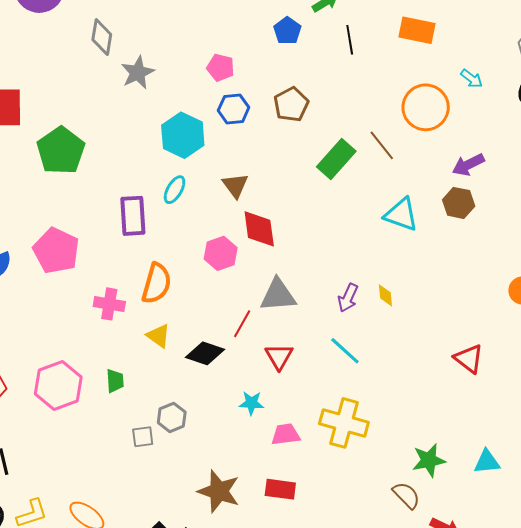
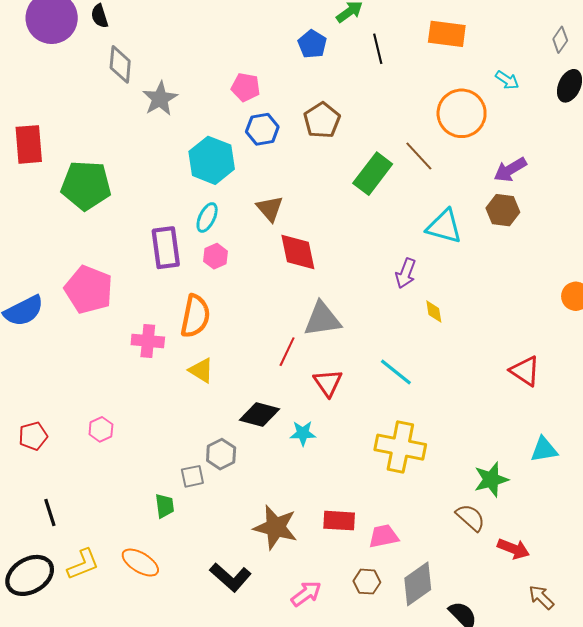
green pentagon: (61, 151) -> (86, 185), turned -30
pink hexagon: (221, 253) -> (215, 256), moved, size x0.7
purple arrow: (348, 298) -> (406, 273), moved
black diamond: (205, 353) -> (260, 414), moved
green trapezoid: (115, 381) -> (165, 506), moved
pink hexagon: (58, 385) -> (101, 429), size x0.5
pink trapezoid: (286, 434) -> (384, 536), moved
cyan triangle: (487, 462) -> (544, 450), moved

